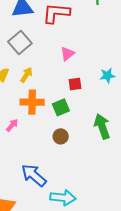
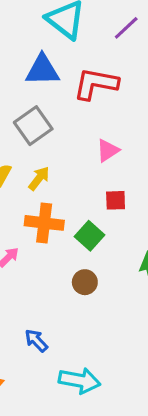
green square: (61, 107) -> (90, 236), turned -30
blue arrow: (34, 175) -> (36, 341), size x0.6

